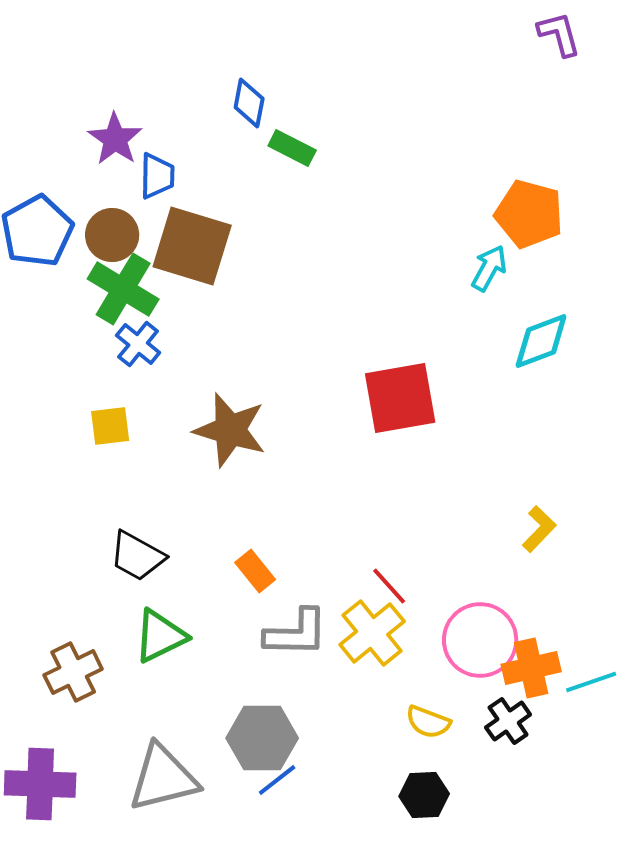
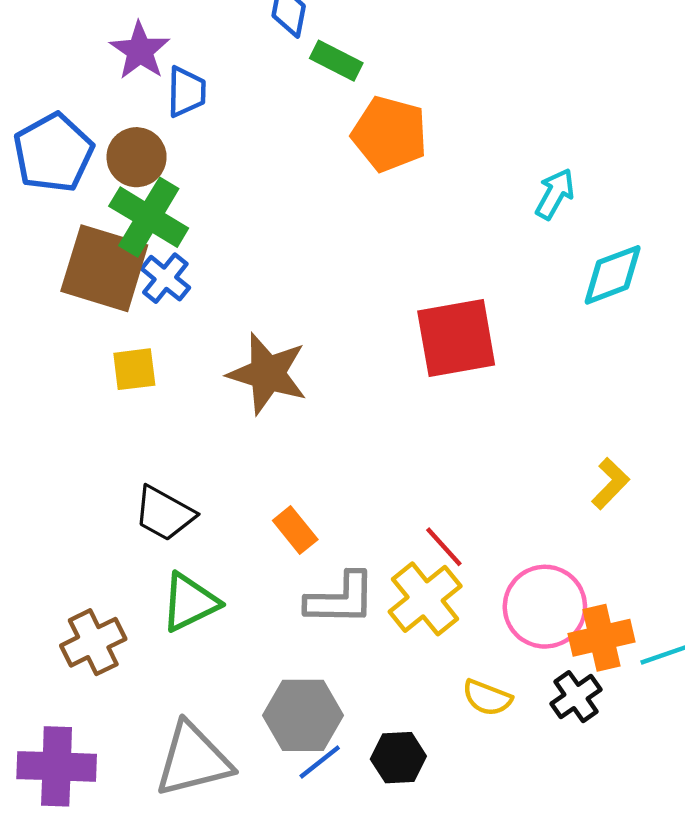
orange pentagon: (529, 214) -> (390, 134), moved
brown square: (192, 246) -> (104, 268), moved
black hexagon: (424, 795) -> (398, 758), moved

